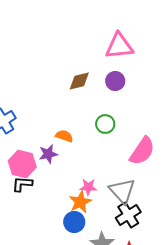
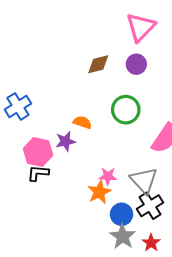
pink triangle: (119, 46) -> (141, 27), turned -40
green circle: (105, 124) -> (126, 110), size x1.4
blue circle: (74, 222) -> (122, 214), moved

